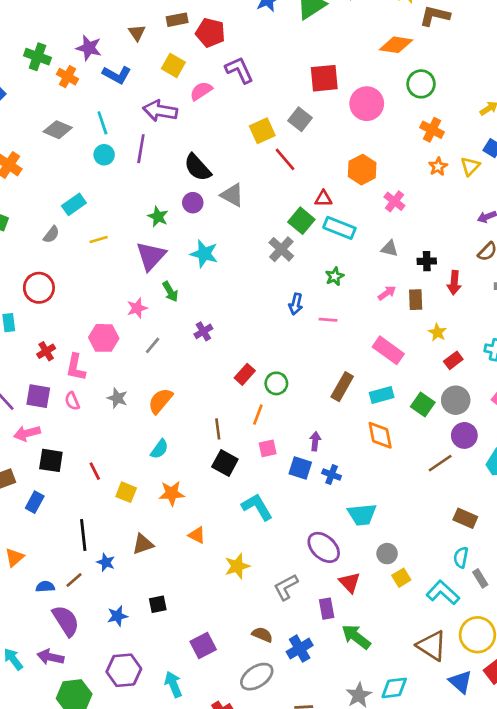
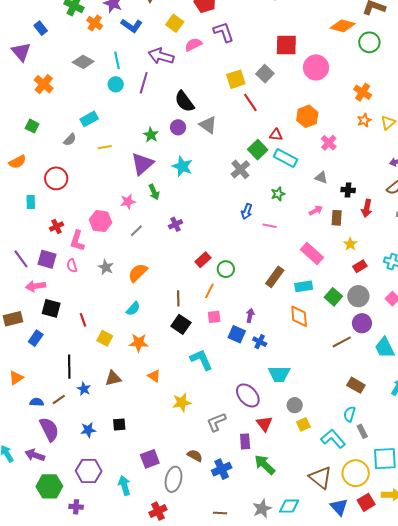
green circle: (421, 84) -> (369, 42), moved
gray ellipse: (257, 677) -> (173, 479), moved, turned -50

